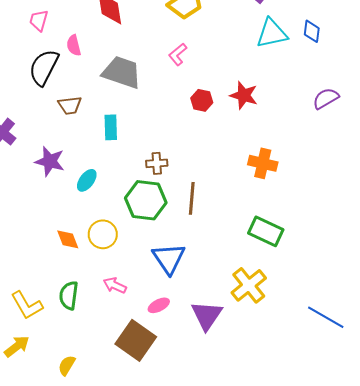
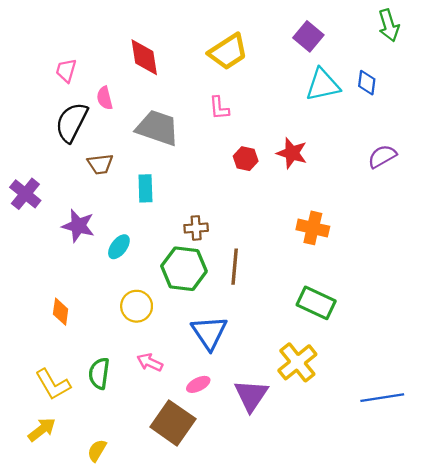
pink L-shape: (178, 54) -> (219, 108), turned -55
orange diamond: (68, 239) -> (61, 312), moved, turned 30
blue line: (326, 317) -> (382, 398), turned -39

